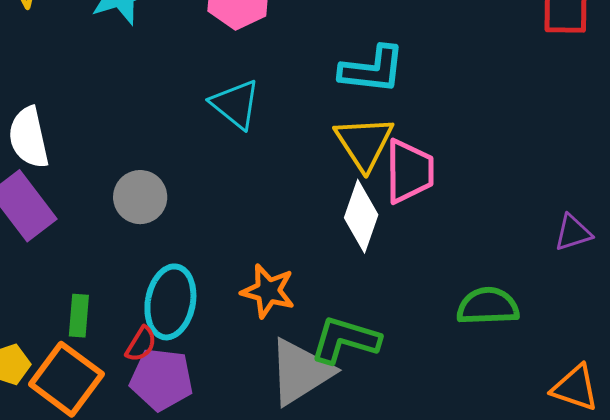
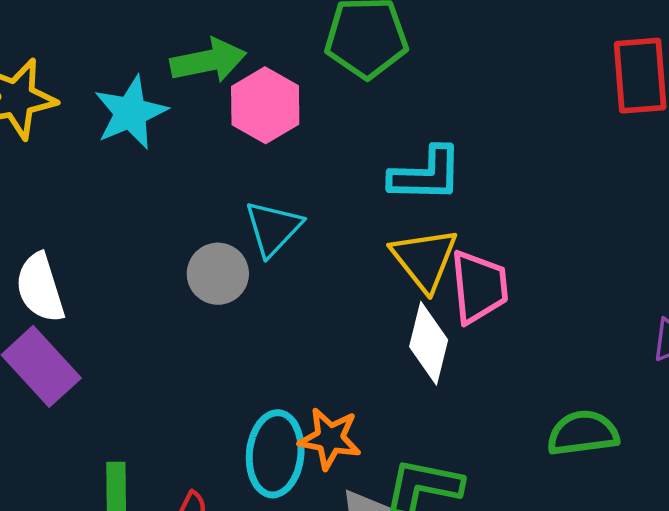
cyan triangle: (236, 104) -> (273, 228), turned 40
gray circle: (140, 197) -> (218, 274), moved
cyan ellipse: (170, 302) -> (275, 454), moved

